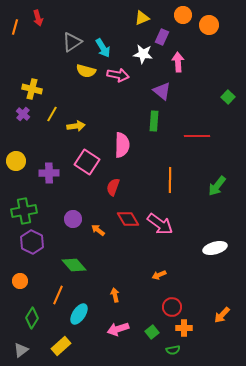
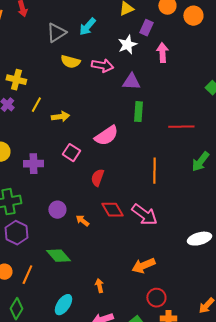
cyan arrow: (103, 48) -> (87, 27), moved, turned 72
white star: (143, 54) -> (127, 45), turned -30
purple triangle: (162, 91) -> (131, 82), moved, turned -36
pink semicircle: (122, 145) -> (106, 136), turned 55
pink square: (87, 162) -> (71, 153), size x0.7
green arrow: (217, 186) -> (200, 162), moved
orange arrow: (159, 275) -> (143, 266), size x1.6
orange line: (58, 295) -> (27, 275), moved

